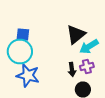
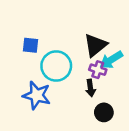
cyan circle: (20, 52) -> (56, 66), moved
purple cross: (87, 66) -> (98, 70), moved, turned 32

